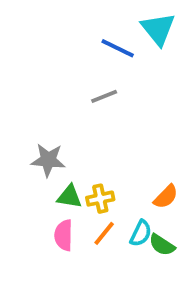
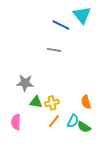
gray line: (104, 96) -> (54, 50), turned 32
orange semicircle: (166, 197) -> (86, 102), turned 120
pink semicircle: (64, 235) -> (16, 122), moved

